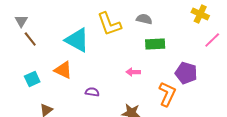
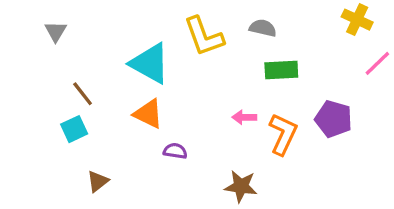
brown line: (30, 39) -> (83, 94), moved
orange triangle: (63, 70) -> (148, 114), moved
orange L-shape: (167, 94) -> (283, 134), moved

